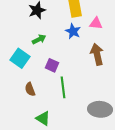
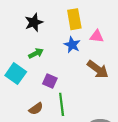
brown arrow: (97, 54) -> (98, 69), turned 140
brown semicircle: (30, 89) -> (36, 109), moved, turned -104

